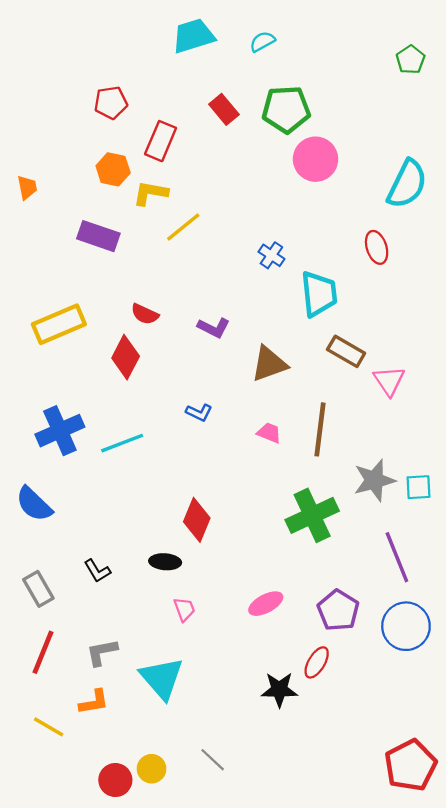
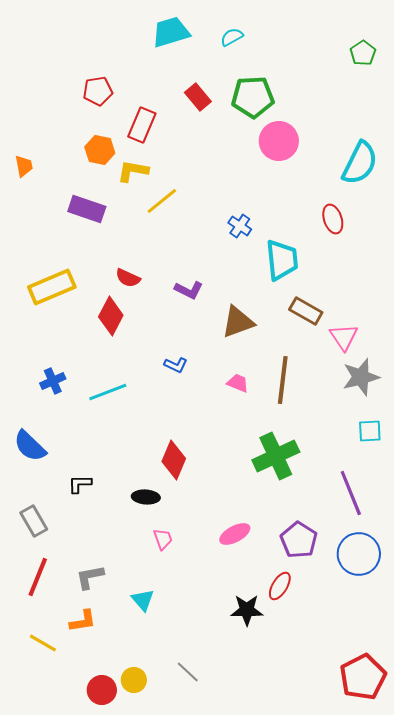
blue cross: (60, 431) -> (53, 381), size x0.6
gray star: (374, 480) -> (361, 377), moved
black L-shape: (97, 571) -> (80, 484), moved, turned 120
cyan triangle: (162, 678) -> (143, 600), size x0.6

